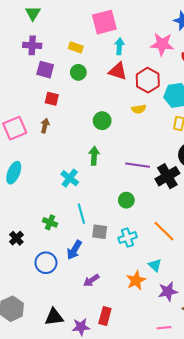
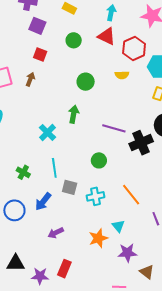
green circle: (78, 72) -> (74, 40), moved

